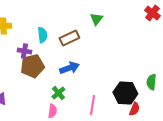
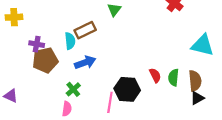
cyan semicircle: (42, 35) -> (70, 41), moved
black hexagon: (125, 93) -> (127, 89), moved
red semicircle: (134, 109) -> (155, 75), moved, turned -48

